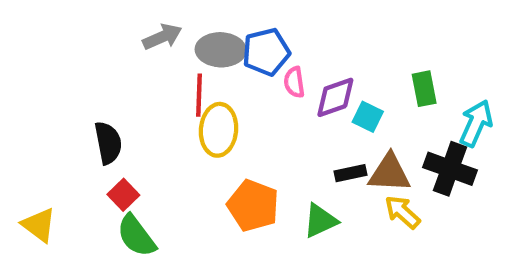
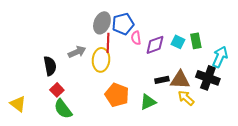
gray arrow: (162, 37) -> (77, 52), moved
gray ellipse: (221, 50) -> (102, 23), turned -70
red line: (199, 95) -> (108, 43), moved
cyan square: (368, 117) -> (178, 42), moved

